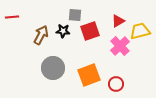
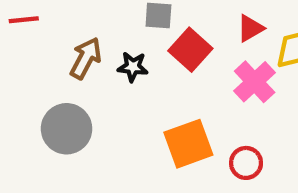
black star: (63, 31) -> (133, 67), moved
red square: (90, 31) -> (190, 50), turned -30
gray circle: (53, 68) -> (67, 129), moved

